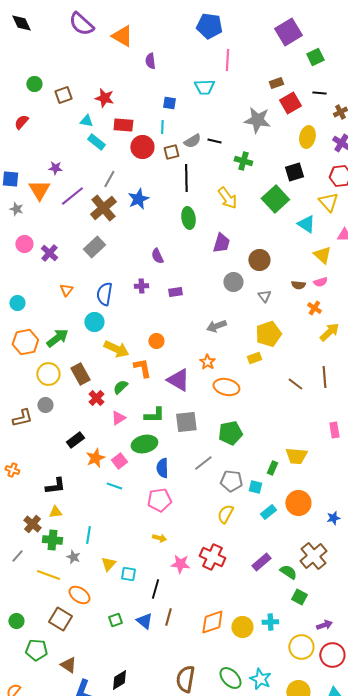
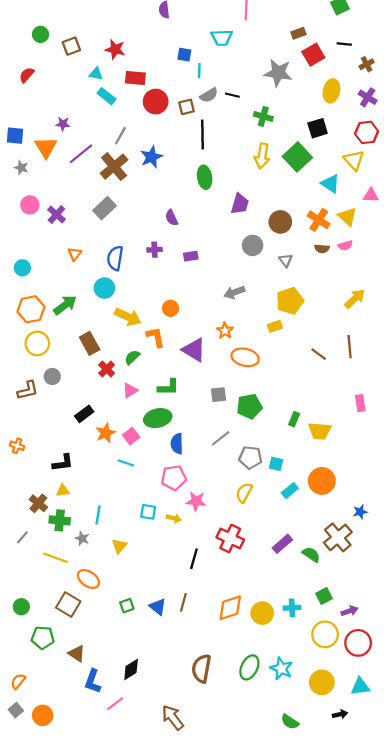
cyan line: (162, 127) -> (199, 71), moved
yellow arrow: (227, 198) -> (262, 156), moved, turned 45
orange cross: (314, 308) -> (319, 220), moved, size x1.5
yellow circle: (48, 374) -> (37, 343), moved
gray square: (186, 422) -> (218, 395), moved, size x0.7
green rectangle: (272, 468) -> (294, 419), moved
blue star: (333, 518) -> (360, 512), moved
pink star: (180, 564) -> (196, 501), moved
cyan square: (128, 574) -> (148, 512), moved
black line: (155, 589) -> (194, 559), moved
green square: (299, 597) -> (324, 596), moved, turned 35
green ellipse: (230, 678) -> (249, 667), turned 70

